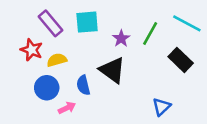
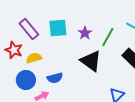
purple star: (121, 38) -> (85, 33), moved
black triangle: (112, 70) -> (91, 61), moved
blue semicircle: (83, 85) -> (55, 78), turned -91

